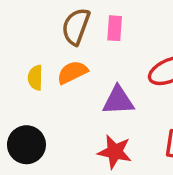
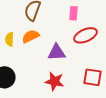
pink rectangle: (115, 28) -> (74, 13), moved

